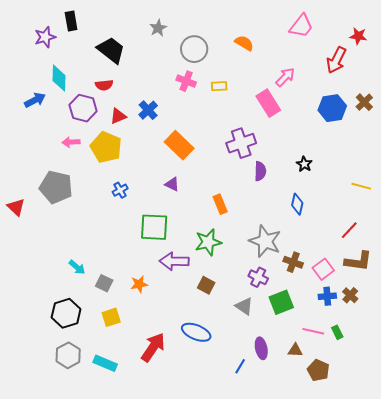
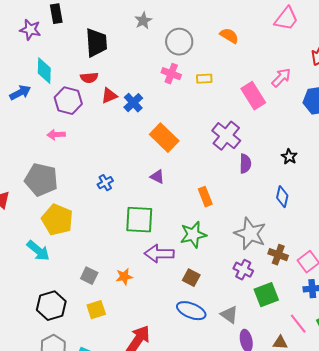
purple star: (45, 37) -> (30, 30), turned 30
black trapezoid: (111, 50) -> (96, 43), turned 48
pink arrow: (285, 77) -> (281, 78), moved
red triangle: (118, 116) -> (109, 96), moved
purple cross: (241, 143) -> (226, 136), turned -32
yellow pentagon: (106, 147) -> (57, 220), moved
cyan arrow: (77, 267) -> (38, 251), moved, size x1.4
gray triangle: (244, 306) -> (229, 315), moved
pink line: (313, 331) -> (298, 324), turned 40
blue ellipse: (196, 332) -> (191, 311), moved

